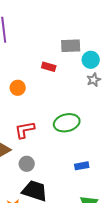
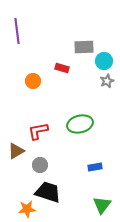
orange circle: (18, 88) -> (33, 81), moved

